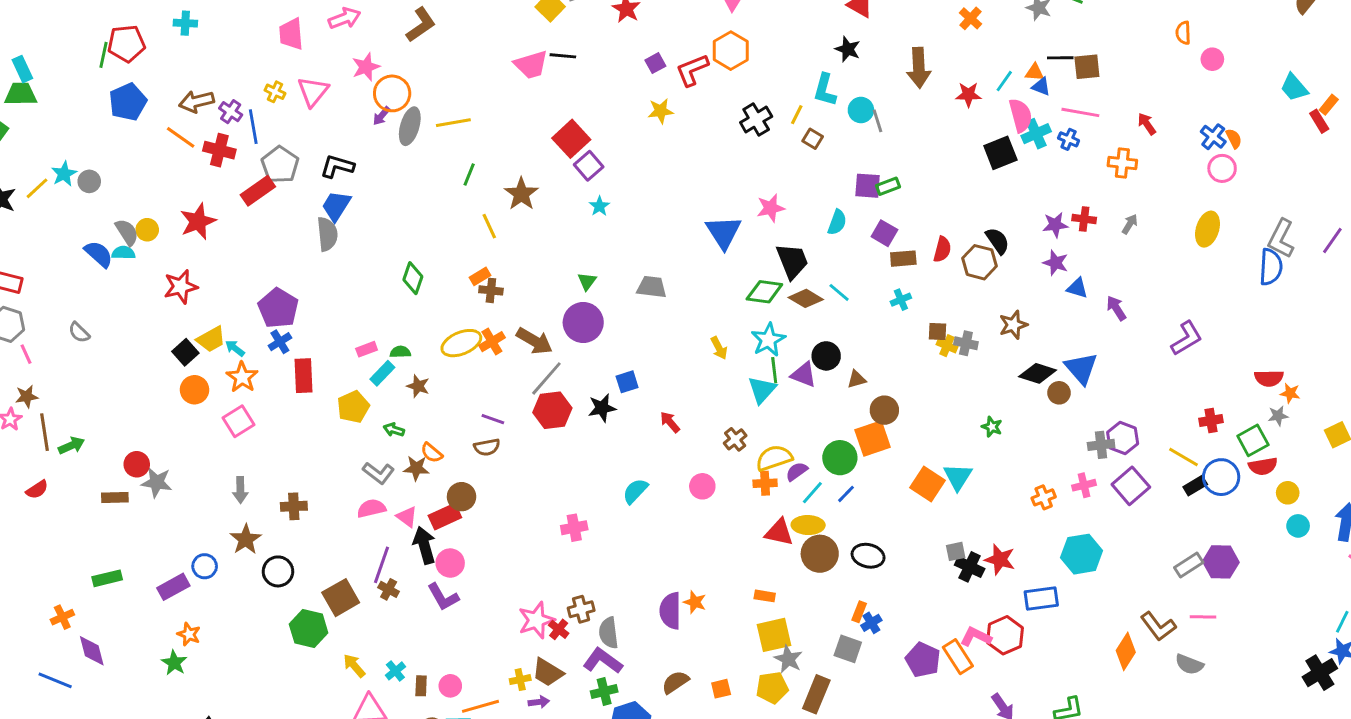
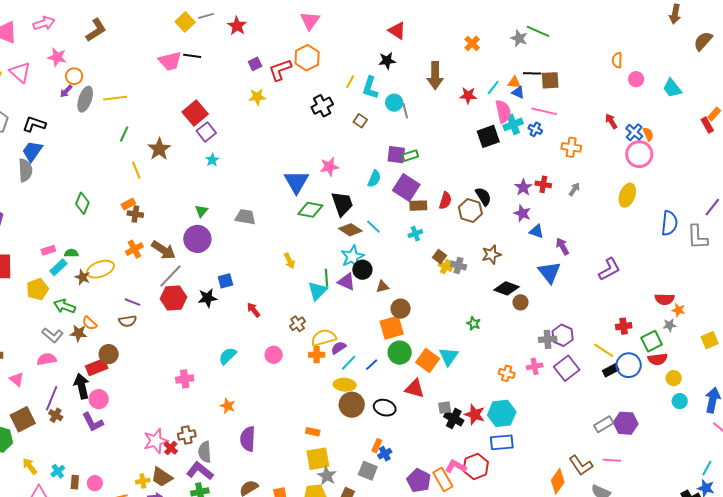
black star: (848, 49) -> (387, 61), turned -30
pink star: (366, 67) -> (57, 57), turned 30
cyan trapezoid: (1294, 87) -> (672, 88), moved
pink triangle: (313, 91) -> (20, 72), turned -30
orange circle: (392, 93) -> (74, 76), size x0.7
yellow line: (797, 115) -> (350, 82), moved
red arrow: (1147, 124) -> (611, 121), moved
pink circle: (1222, 168) -> (639, 154), size x1.4
purple star: (1055, 225) -> (523, 187), turned -30
purple square: (884, 233) -> (406, 188), size x1.5
gray L-shape: (1281, 239) -> (697, 237), moved, turned -32
green diamond: (764, 292) -> (310, 210), moved
brown square: (938, 331) -> (439, 257), turned 32
cyan star: (768, 340) -> (352, 257), moved
yellow ellipse: (461, 343) -> (100, 269), moved
blue triangle: (1081, 368) -> (549, 272), moved
green arrow: (394, 430) -> (65, 306), size x1.5
green circle: (840, 458) -> (400, 353), moved
orange cross: (1044, 497) -> (507, 373), turned 35
pink triangle: (407, 517) -> (17, 379), moved
red triangle: (779, 532) -> (415, 389), moved
cyan hexagon: (1082, 554) -> (502, 413), moved
orange star: (695, 602) -> (228, 406), moved

